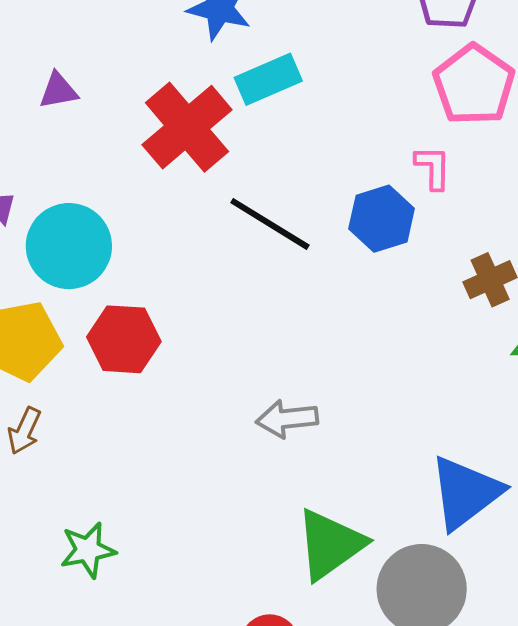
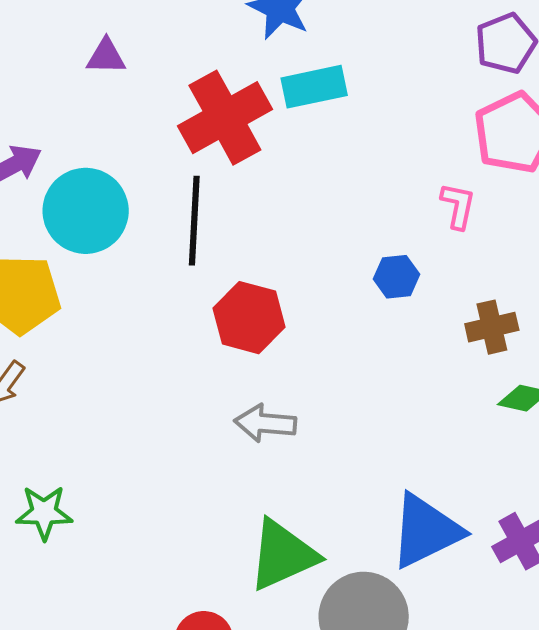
blue hexagon: (382, 219) -> (396, 277), moved, size x0.7
black line: (270, 224) -> (194, 221), moved, turned 50
red hexagon: (124, 339) -> (249, 318), moved

